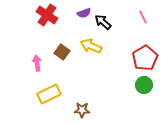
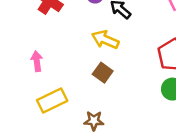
brown square: (62, 52) -> (103, 73), moved

